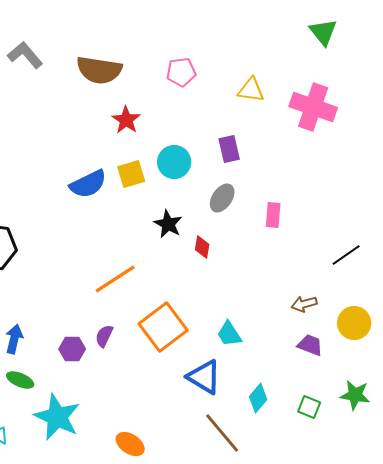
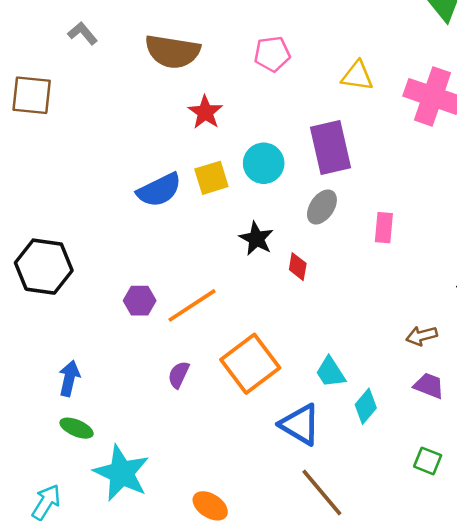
gray L-shape: (25, 55) -> (83, 33), size x0.7
purple rectangle: (229, 149) -> (330, 147), size x1.6
purple hexagon: (72, 349) -> (140, 301), moved
cyan diamond: (258, 398) -> (366, 406), moved

